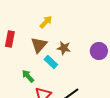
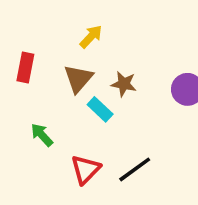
green arrow: (28, 76) -> (42, 135), moved

